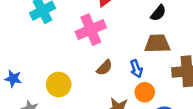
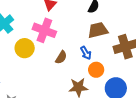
pink cross: (91, 30) -> (44, 30), turned -35
yellow circle: (59, 85) -> (25, 48), moved

